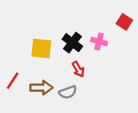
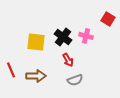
red line: (13, 81) -> (11, 70), turned -56
gray semicircle: (68, 92) -> (75, 80), moved

